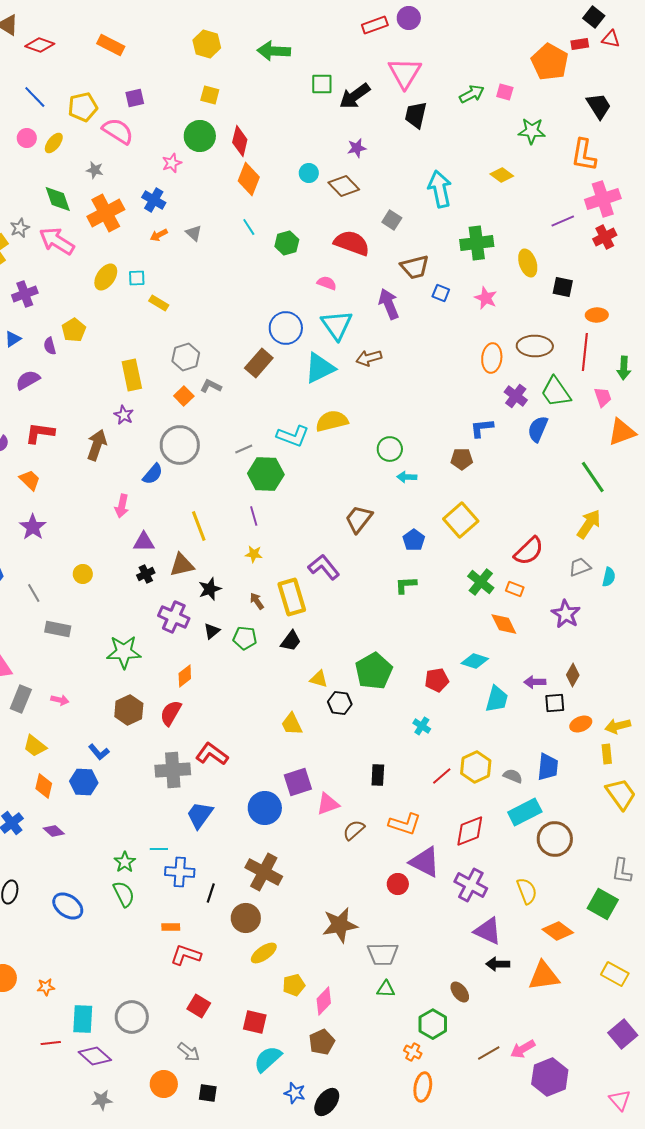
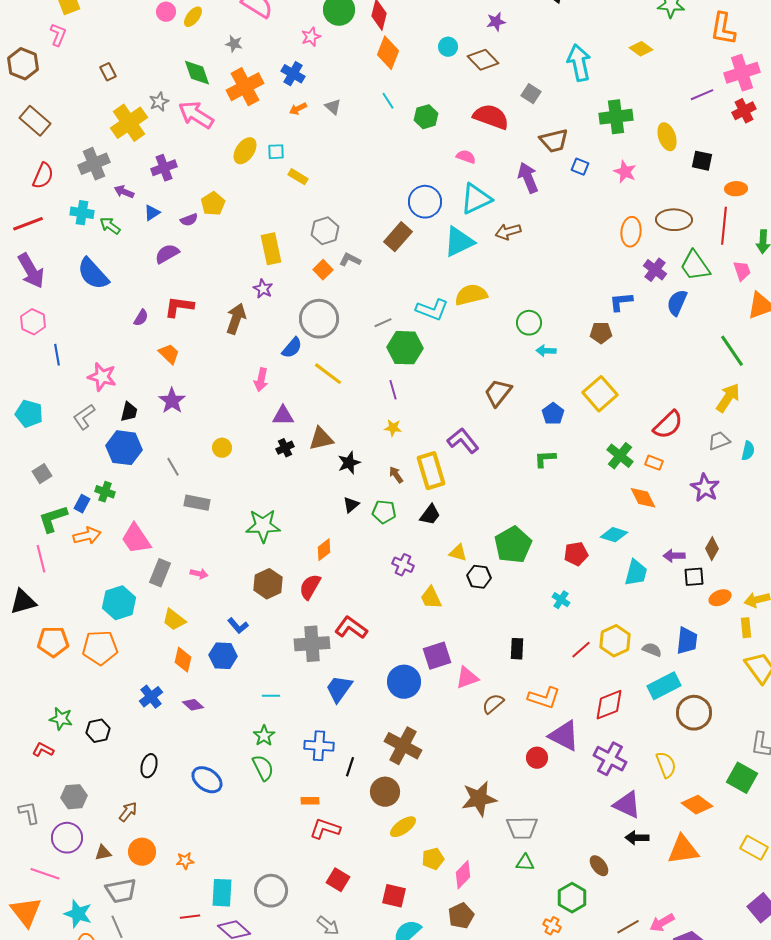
cyan triangle: (337, 325) -> (476, 199), turned 40
purple semicircle: (50, 346) -> (189, 220), turned -96
yellow line: (199, 526) -> (328, 374), moved, turned -32
purple cross: (174, 617) -> (403, 565), moved, size x0.7
cyan line: (159, 849) -> (271, 696), moved

